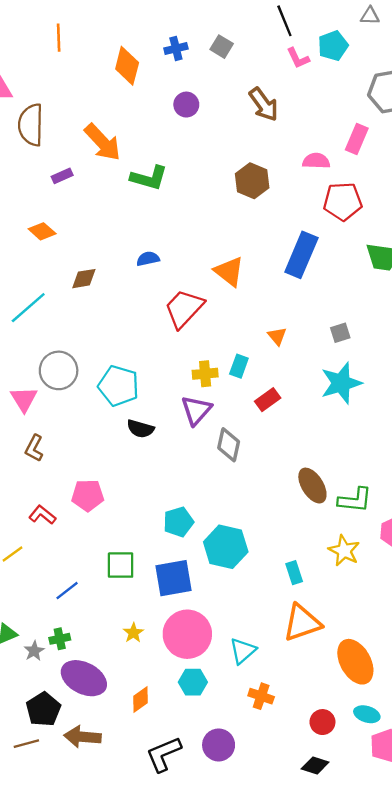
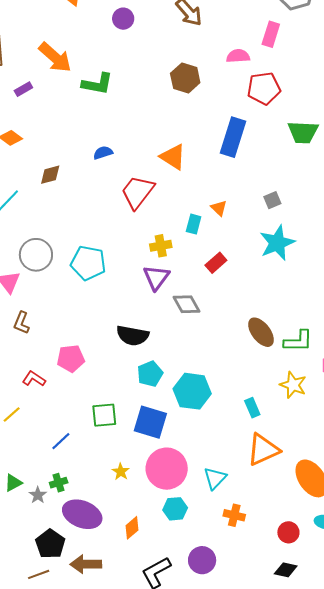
cyan rectangle: (239, 366) -> (194, 224), moved
black semicircle: (140, 429) -> (133, 336), moved, size x1.4
gray diamond: (229, 445) -> (186, 304), turned -36
blue square: (173, 578) -> (150, 422), turned 32

